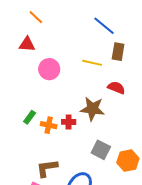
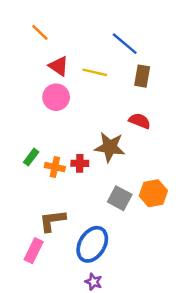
red triangle: (27, 44) -> (59, 66), moved, turned 30
yellow line: (92, 63) -> (95, 72), moved
orange hexagon: (128, 161) -> (153, 193), moved

